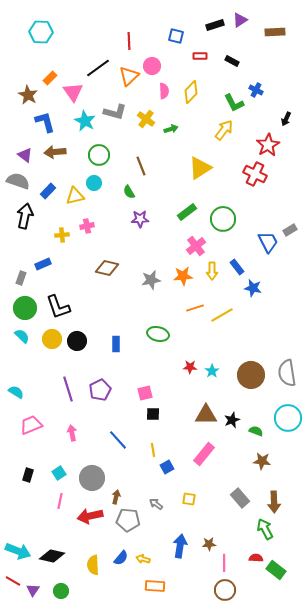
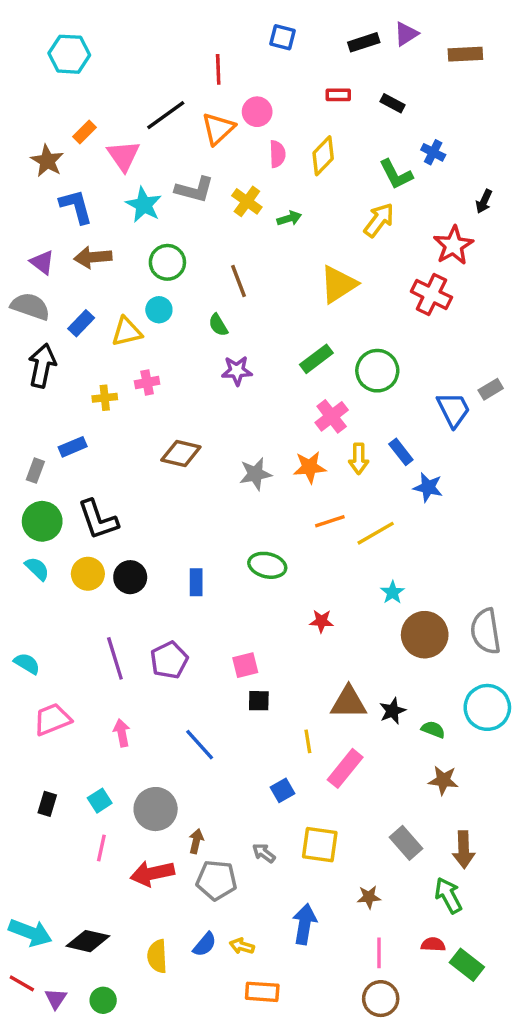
blue square: (176, 36) -> (283, 37), moved
cyan star: (212, 371) -> (393, 592), moved
yellow line: (153, 450) -> (308, 741), moved
yellow square: (189, 499) -> (320, 845), size x1.6
brown star: (209, 544) -> (369, 897), moved

